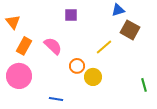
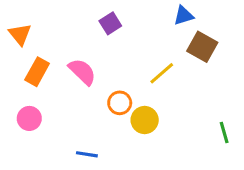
purple square: (71, 15) -> (110, 23), turned -32
pink circle: (19, 76) -> (29, 118), size x0.6

